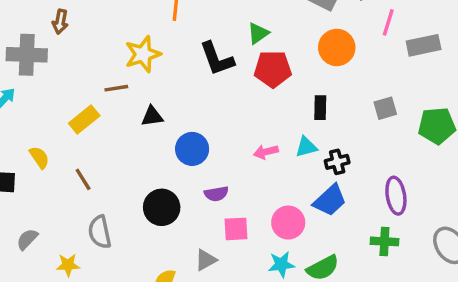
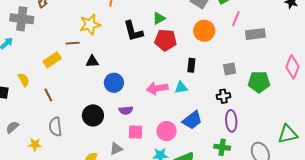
pink arrow: (266, 152) -> (157, 88), size x1.5
black cross: (337, 162) -> (223, 96), moved

